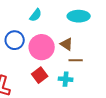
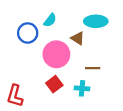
blue circle: (15, 40) -> (28, 33), moved
brown triangle: (67, 44) -> (78, 38), moved

